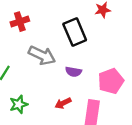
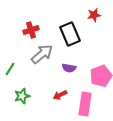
red cross: (20, 22) -> (31, 30), moved
gray arrow: (42, 55) -> (42, 54), turned -65

